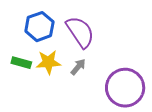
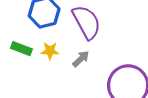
yellow star: (48, 62) -> (50, 51), size x0.7

